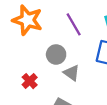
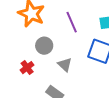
gray circle: (56, 54) -> (44, 46), moved

